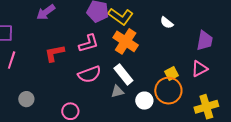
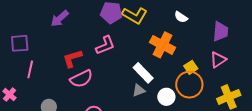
orange cross: (126, 41) -> (163, 45), moved
pink semicircle: (89, 74) -> (81, 79), moved

